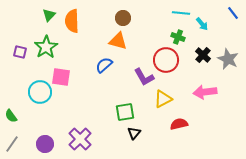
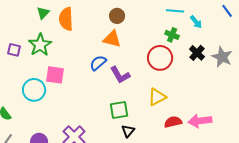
purple L-shape: (144, 77) -> (120, 75), moved
pink arrow: (205, 92) -> (200, 121), moved

